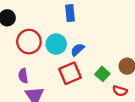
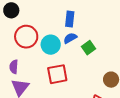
blue semicircle: (77, 50) -> (70, 38), moved
green square: (102, 74) -> (89, 48), moved

